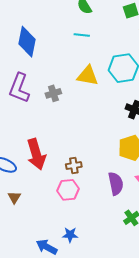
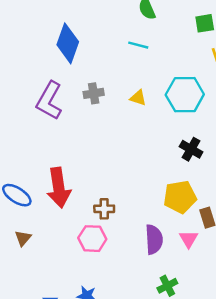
yellow triangle: (88, 76) -> (138, 98), size x0.6
gray cross: (53, 93) -> (94, 93), moved

